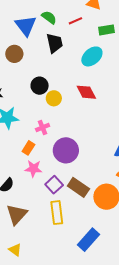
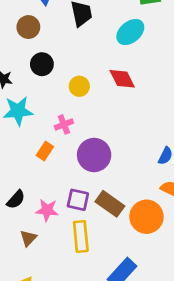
black circle: (40, 86) -> (42, 64), moved
pink star: (33, 169) -> (47, 210), moved
purple square: (54, 185) -> (78, 200), turned -36
brown triangle: (17, 214) -> (28, 238), size x0.6

